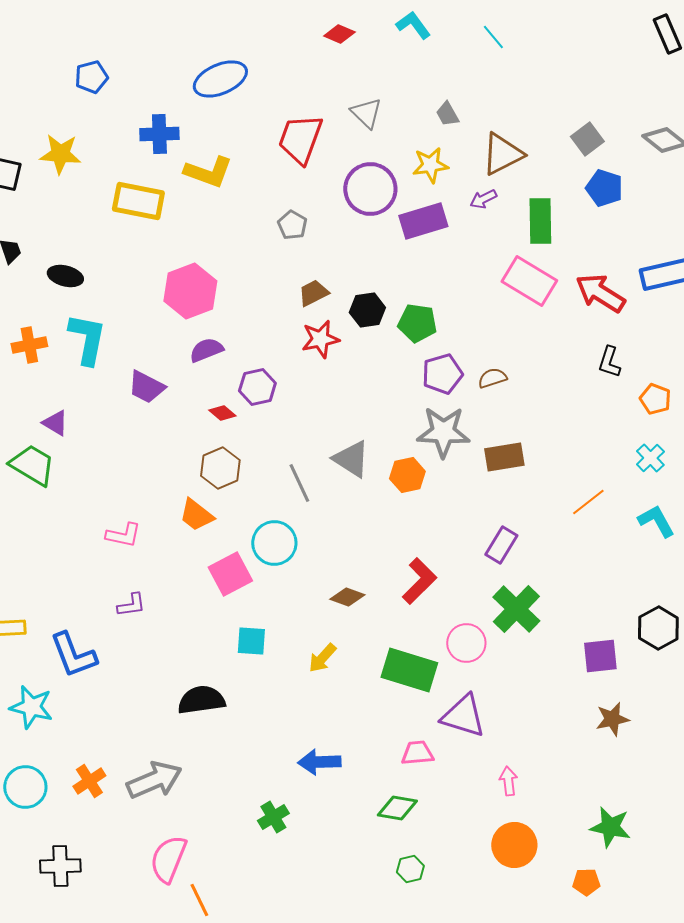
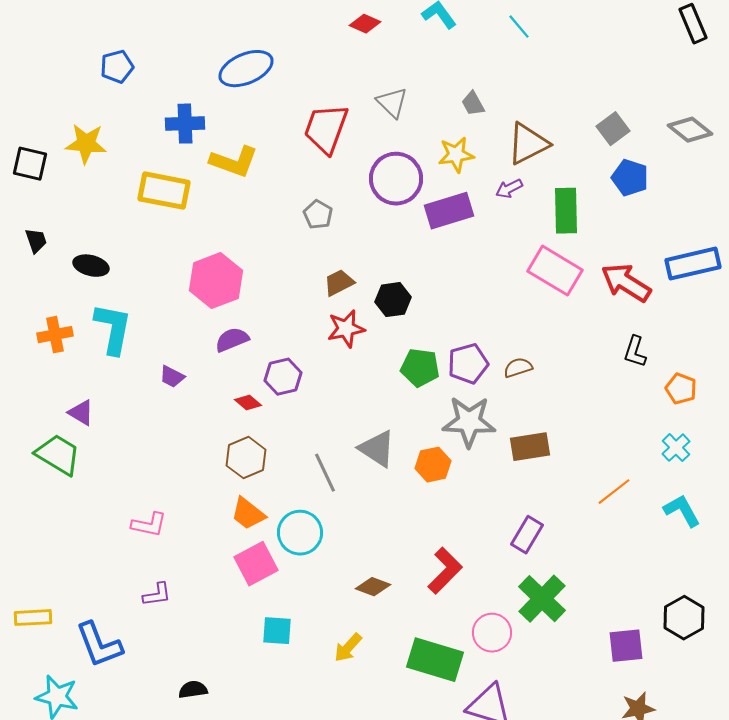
green pentagon: (417, 323) -> (420, 368), moved
purple trapezoid: (146, 387) -> (172, 377), size x0.7
orange trapezoid: (196, 515) -> (248, 514), moved
black semicircle: (201, 700) -> (193, 690), moved, size x0.6

